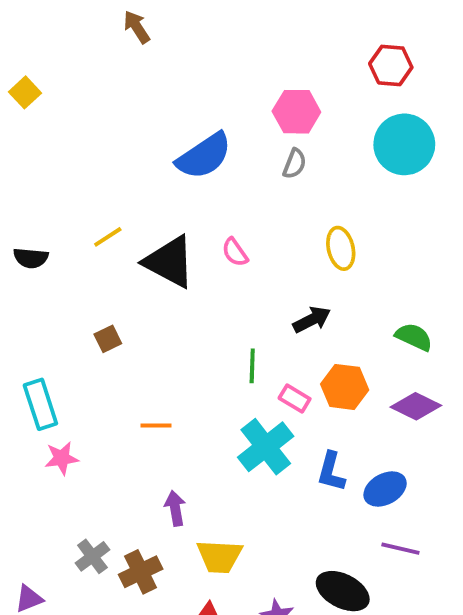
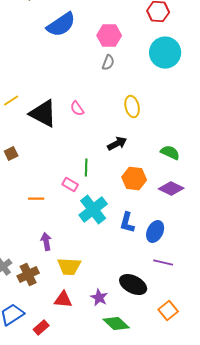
blue semicircle: (204, 156) -> (61, 25), moved
pink rectangle: (295, 399) -> (70, 185), moved
blue ellipse: (385, 489) -> (155, 232), turned -35

